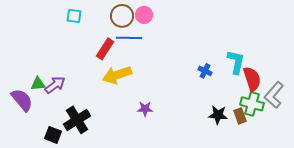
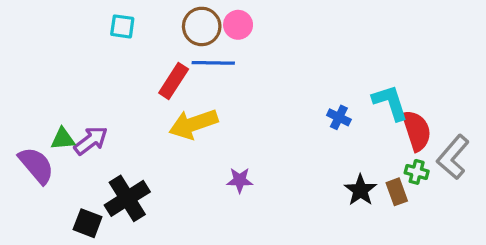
cyan L-shape: (236, 62) -> (390, 103), turned -30
green cross: (252, 104) -> (417, 172), size x0.6
black star: (218, 115) -> (360, 190), turned 30

